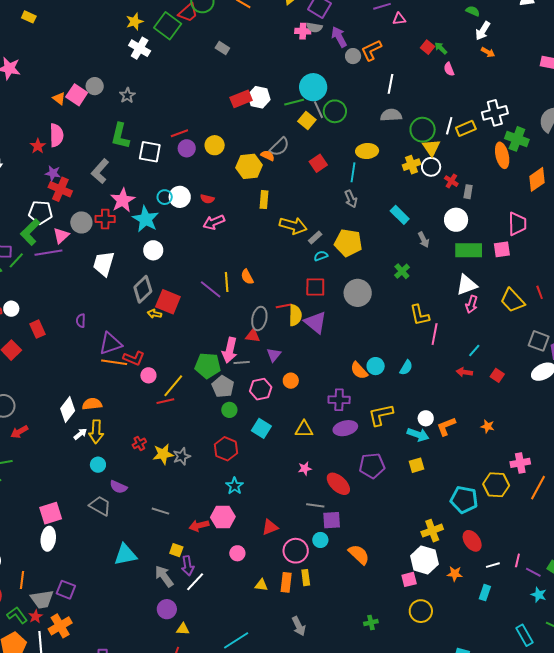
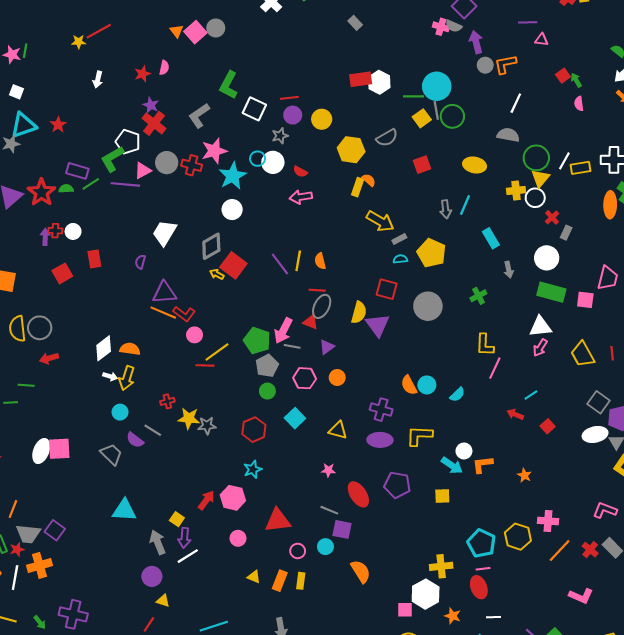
gray star: (127, 95) -> (280, 136), moved
pink semicircle: (56, 135) -> (164, 68), size x0.6
orange semicircle: (268, 156) -> (369, 180), moved
cyan line: (353, 172) -> (465, 205), moved
white trapezoid: (104, 264) -> (164, 233), moved
red line: (284, 306) -> (317, 290), moved
white arrow: (80, 434) -> (110, 376), turned 40
gray line: (160, 511) -> (153, 430), moved
red arrow: (199, 526) -> (206, 500), turned 126
red triangle: (270, 527) -> (278, 520), size x1.5
white ellipse: (48, 539) -> (41, 451), moved
pink circle: (296, 551) -> (298, 551), size x0.6
pink line: (517, 560) -> (483, 569), moved, turned 56

